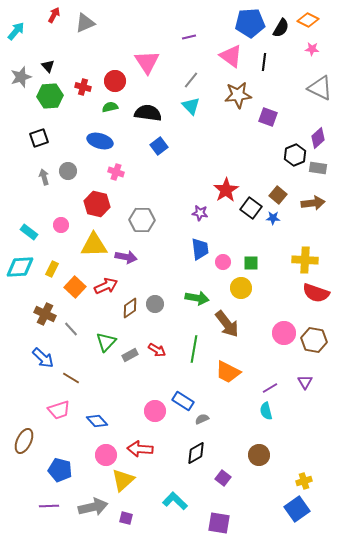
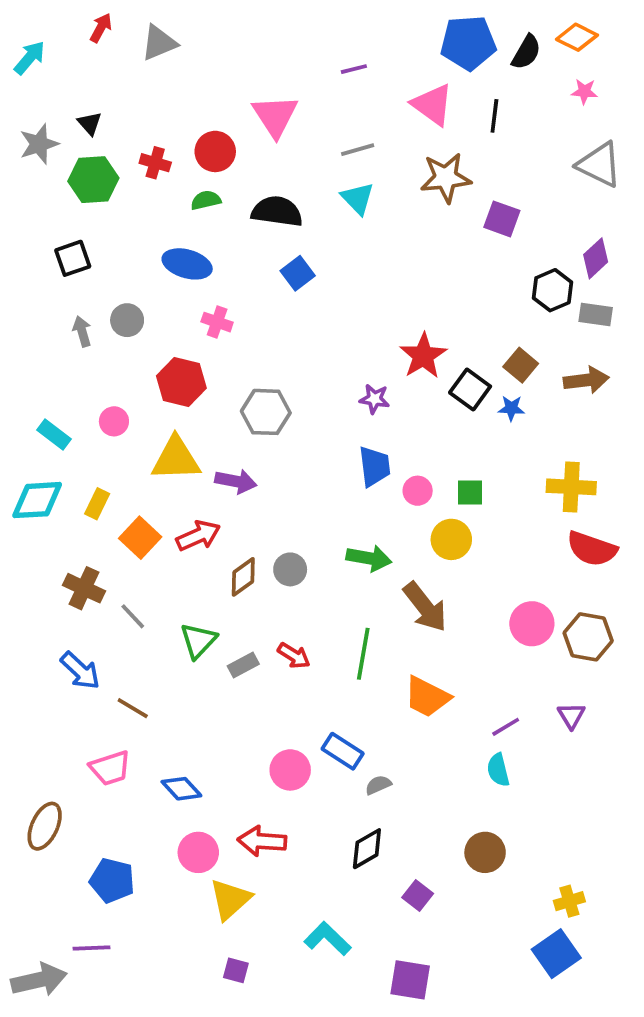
gray line: (191, 80) -> (358, 150), turned 36
gray arrow: (93, 507) -> (39, 980), moved

